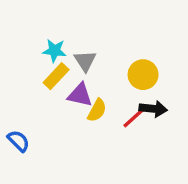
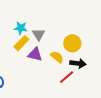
yellow semicircle: (97, 110) -> (57, 57), moved, turned -80
red line: (134, 117) -> (67, 77), moved

